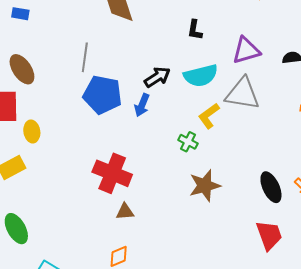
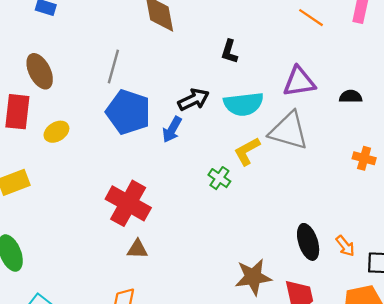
black L-shape: (195, 30) -> (229, 52), moved
yellow ellipse: (32, 131) -> (56, 132), moved, turned 60
brown star: (205, 186) -> (253, 277), moved

